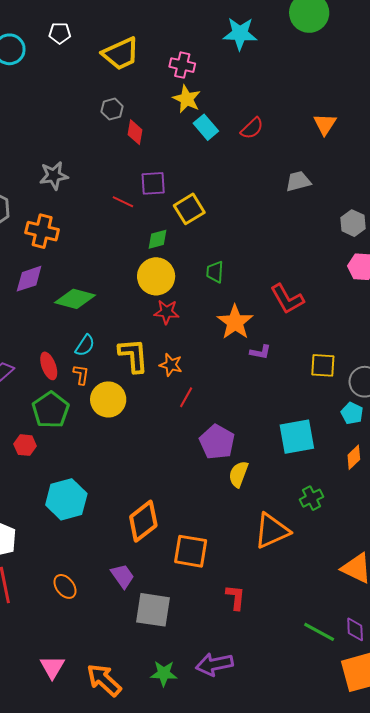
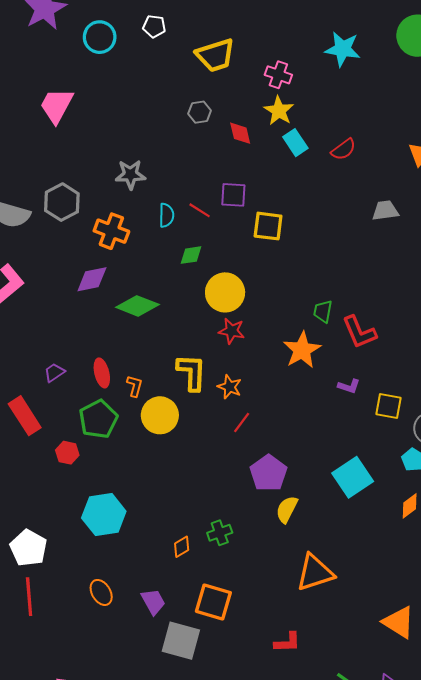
red diamond: (135, 132) -> (240, 133), moved, turned -30
yellow square: (189, 209) -> (268, 226), turned 32
green diamond: (158, 239) -> (191, 255), moved
green trapezoid: (215, 272) -> (323, 311), moved
cyan semicircle: (85, 345) -> (166, 215), moved, turned -40
purple L-shape: (260, 352) -> (349, 386), moved
cyan square: (297, 437) -> (353, 477), turned -30
green cross: (311, 498) -> (220, 533), moved
orange diamond: (143, 521) -> (182, 547), size x0.5
orange square: (191, 551) -> (213, 602), moved
orange ellipse: (65, 586) -> (101, 592), moved
red L-shape: (236, 597) -> (287, 642), moved, turned 76

